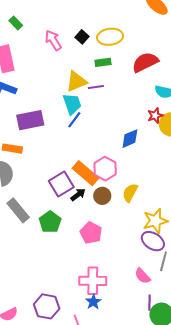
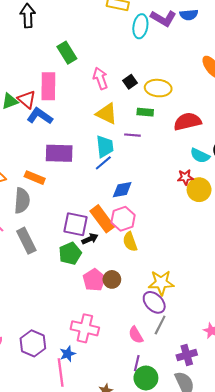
green rectangle: (16, 23) -> (67, 53), size x1.5
yellow triangle: (76, 81) -> (107, 114), moved, turned 35
blue diamond: (130, 139) -> (122, 190), moved
purple square: (61, 184) -> (76, 224), turned 30
yellow semicircle: (130, 193) -> (130, 242), moved, turned -60
brown circle: (102, 196) -> (112, 279), moved
green pentagon: (50, 222) -> (70, 253), moved
blue star: (93, 302) -> (68, 354), moved

